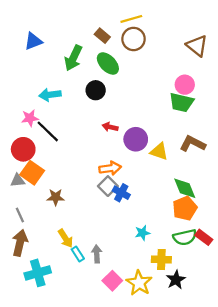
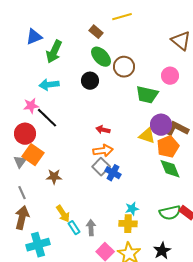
brown circle: (134, 39) -> (124, 67), moved
green arrow: (73, 58) -> (54, 52), moved
green trapezoid: (181, 102) -> (147, 95), moved
red arrow: (110, 127) -> (103, 130), moved
purple circle: (136, 139) -> (161, 125), moved
gray triangle: (18, 180) -> (20, 162), turned -48
orange pentagon: (185, 208) -> (168, 147), moved
yellow cross: (161, 260) -> (128, 224), moved

